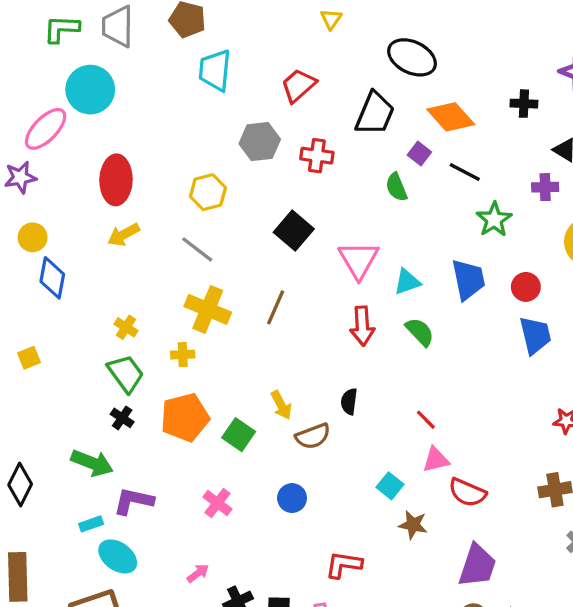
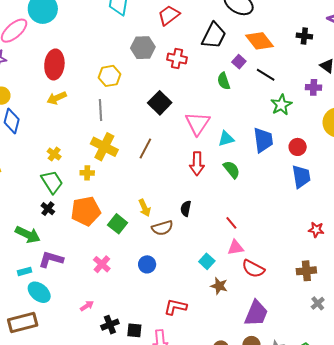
gray line: (197, 249) -> (100, 110), turned 45

